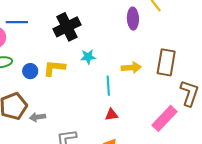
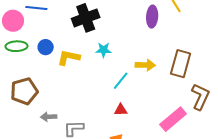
blue circle: (30, 71) -> (46, 47), moved
cyan line: (108, 86) -> (121, 81), turned 36
gray arrow: (37, 117) -> (49, 117), moved

